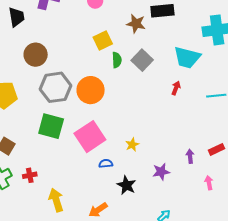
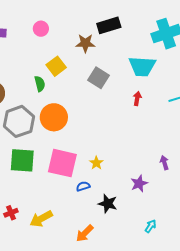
green semicircle: (117, 60) -> (40, 84), moved
pink square: (90, 137) -> (62, 163), turned -32
yellow star: (132, 145) -> (96, 163), moved
yellow arrow: (56, 200) -> (41, 219), moved, turned -90

